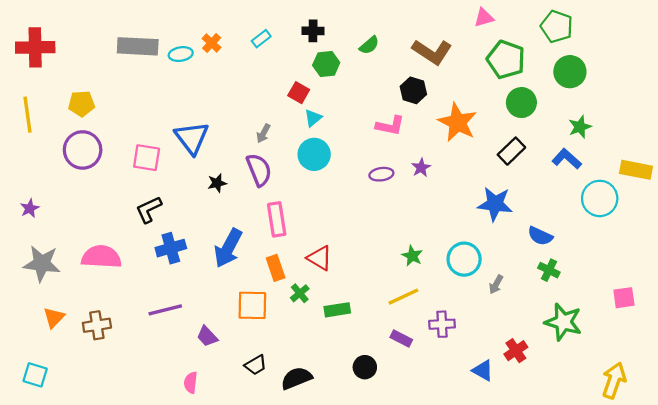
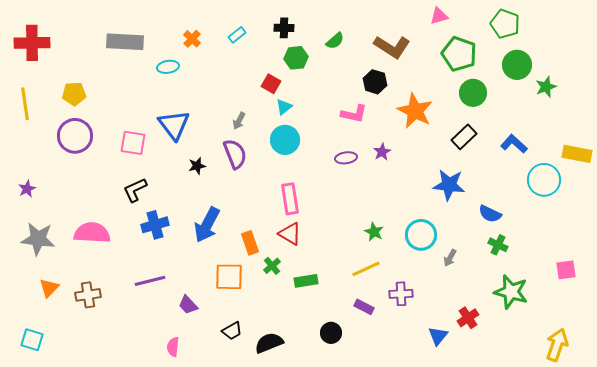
cyan ellipse: (181, 54) -> (168, 67), moved
green star: (580, 127) -> (546, 87), moved
pink rectangle: (277, 219) -> (290, 199), moved
blue triangle: (483, 370) -> (438, 336), turned 40

